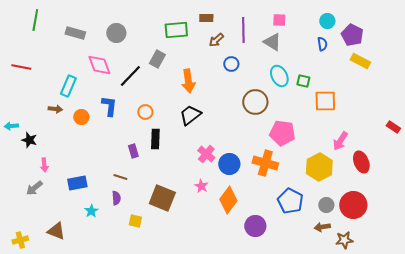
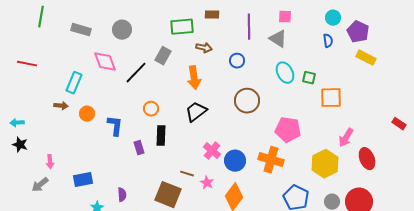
brown arrow: (216, 40) -> (204, 48), moved, turned -126
brown circle: (255, 102) -> (247, 101), moved
blue L-shape: (109, 106) -> (115, 126), moved
black star: (29, 140) -> (20, 145), moved
brown line: (120, 177) -> (187, 174), moved

